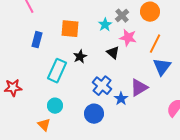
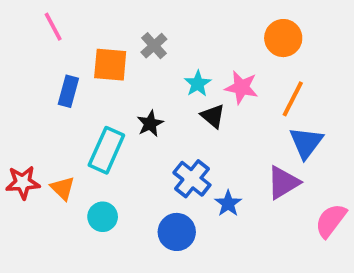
gray cross: (122, 16) -> (154, 46), moved
cyan star: (105, 25) -> (198, 84), moved
orange square: (70, 29) -> (110, 65), moved
purple triangle: (139, 88) -> (283, 183), moved
orange triangle: (44, 125) -> (63, 188), moved

